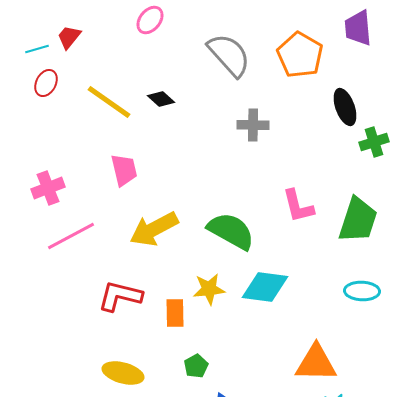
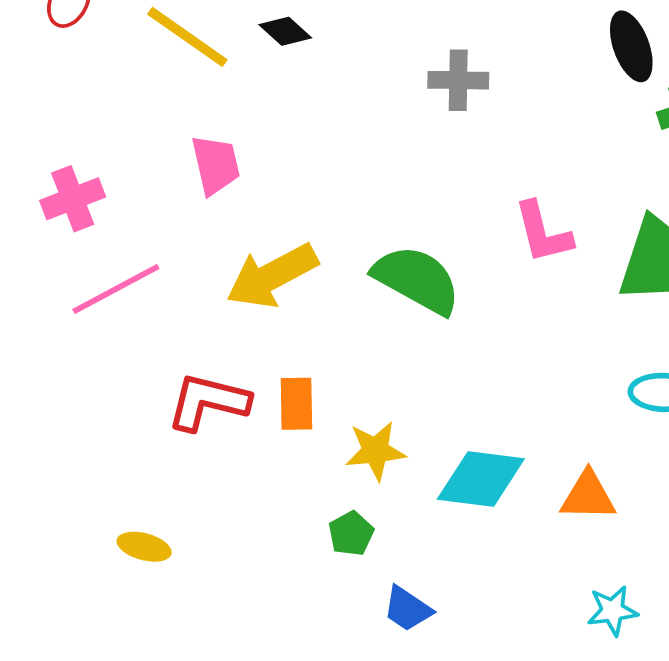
cyan diamond: (265, 287) -> (481, 479), moved
yellow star: (209, 289) -> (375, 451), moved
orange rectangle: (175, 313) -> (296, 404), moved
orange triangle: (316, 363) -> (588, 496), moved, size x0.7
yellow ellipse: (123, 373) -> (144, 547), moved, size x0.7

